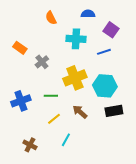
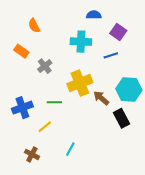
orange semicircle: (51, 18) -> (34, 26), moved
cyan hexagon: (105, 86) -> (129, 89), moved
black rectangle: (114, 111) -> (121, 118), turned 72
brown arrow: (80, 112) -> (101, 98), moved
yellow line: (54, 119) -> (45, 127), moved

